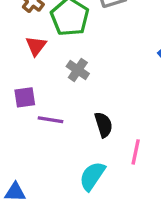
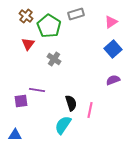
purple square: (25, 97) -> (21, 101), moved
black semicircle: (104, 125) -> (71, 103), moved

